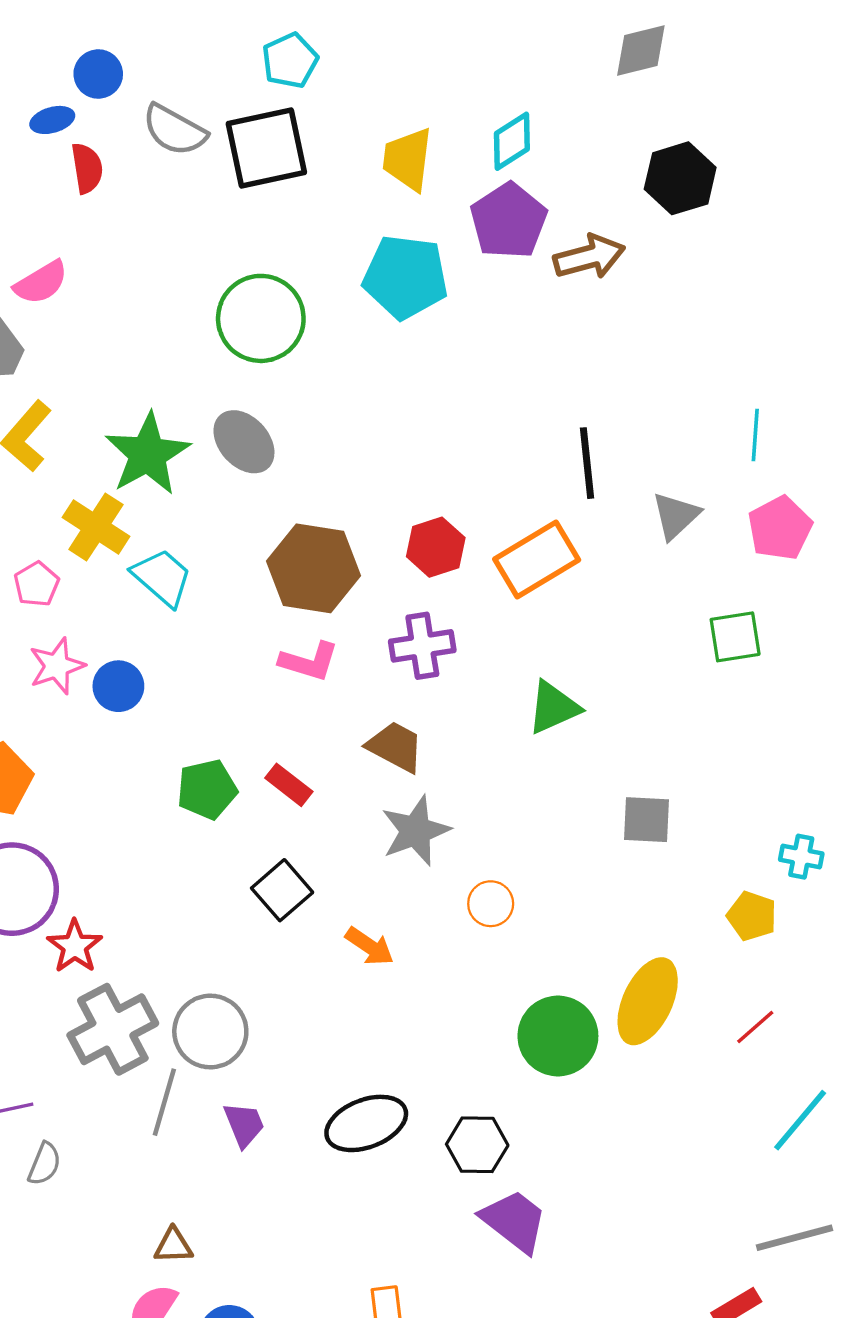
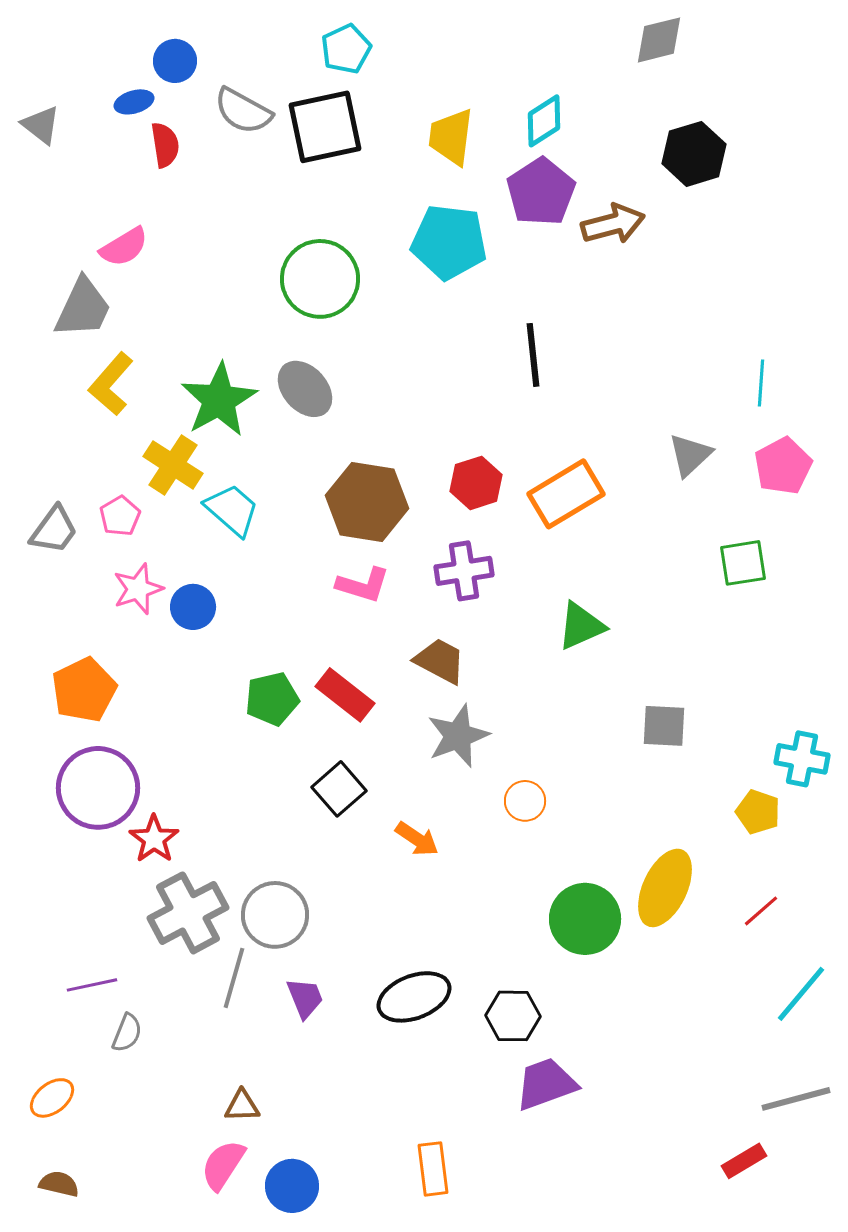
black line: (587, 463) -> (533, 355), moved
red rectangle: (289, 785) -> (345, 695), size x1.4
cyan cross: (801, 857) -> (802, 759), size x1.4
purple trapezoid: (514, 1221) -> (546, 1084), turned -58

